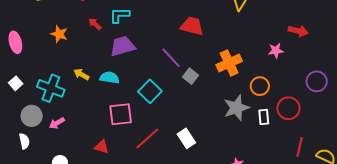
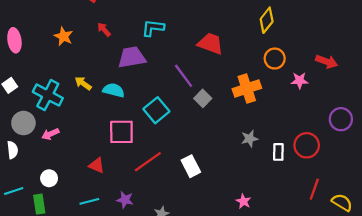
cyan L-shape: (120, 15) -> (153, 28), moved
orange circle: (260, 86) -> (275, 59), moved
gray star: (236, 108) -> (250, 139), size x0.6

